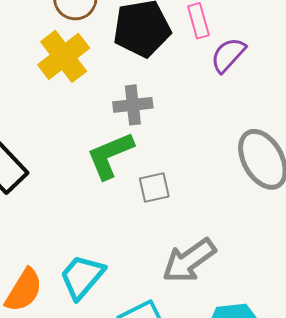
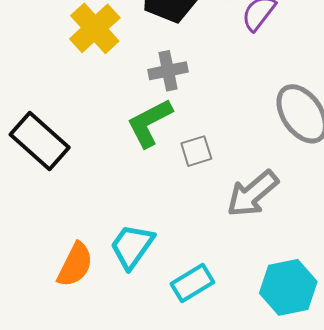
gray arrow: (189, 261) -> (252, 194), moved

